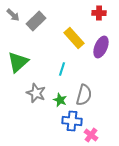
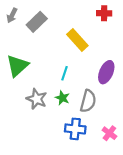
gray arrow: (13, 15) -> (12, 15), turned 72
purple ellipse: (101, 47) -> (106, 72), moved
green star: (60, 100) -> (62, 98), moved
pink cross: (91, 135) -> (109, 133), moved

